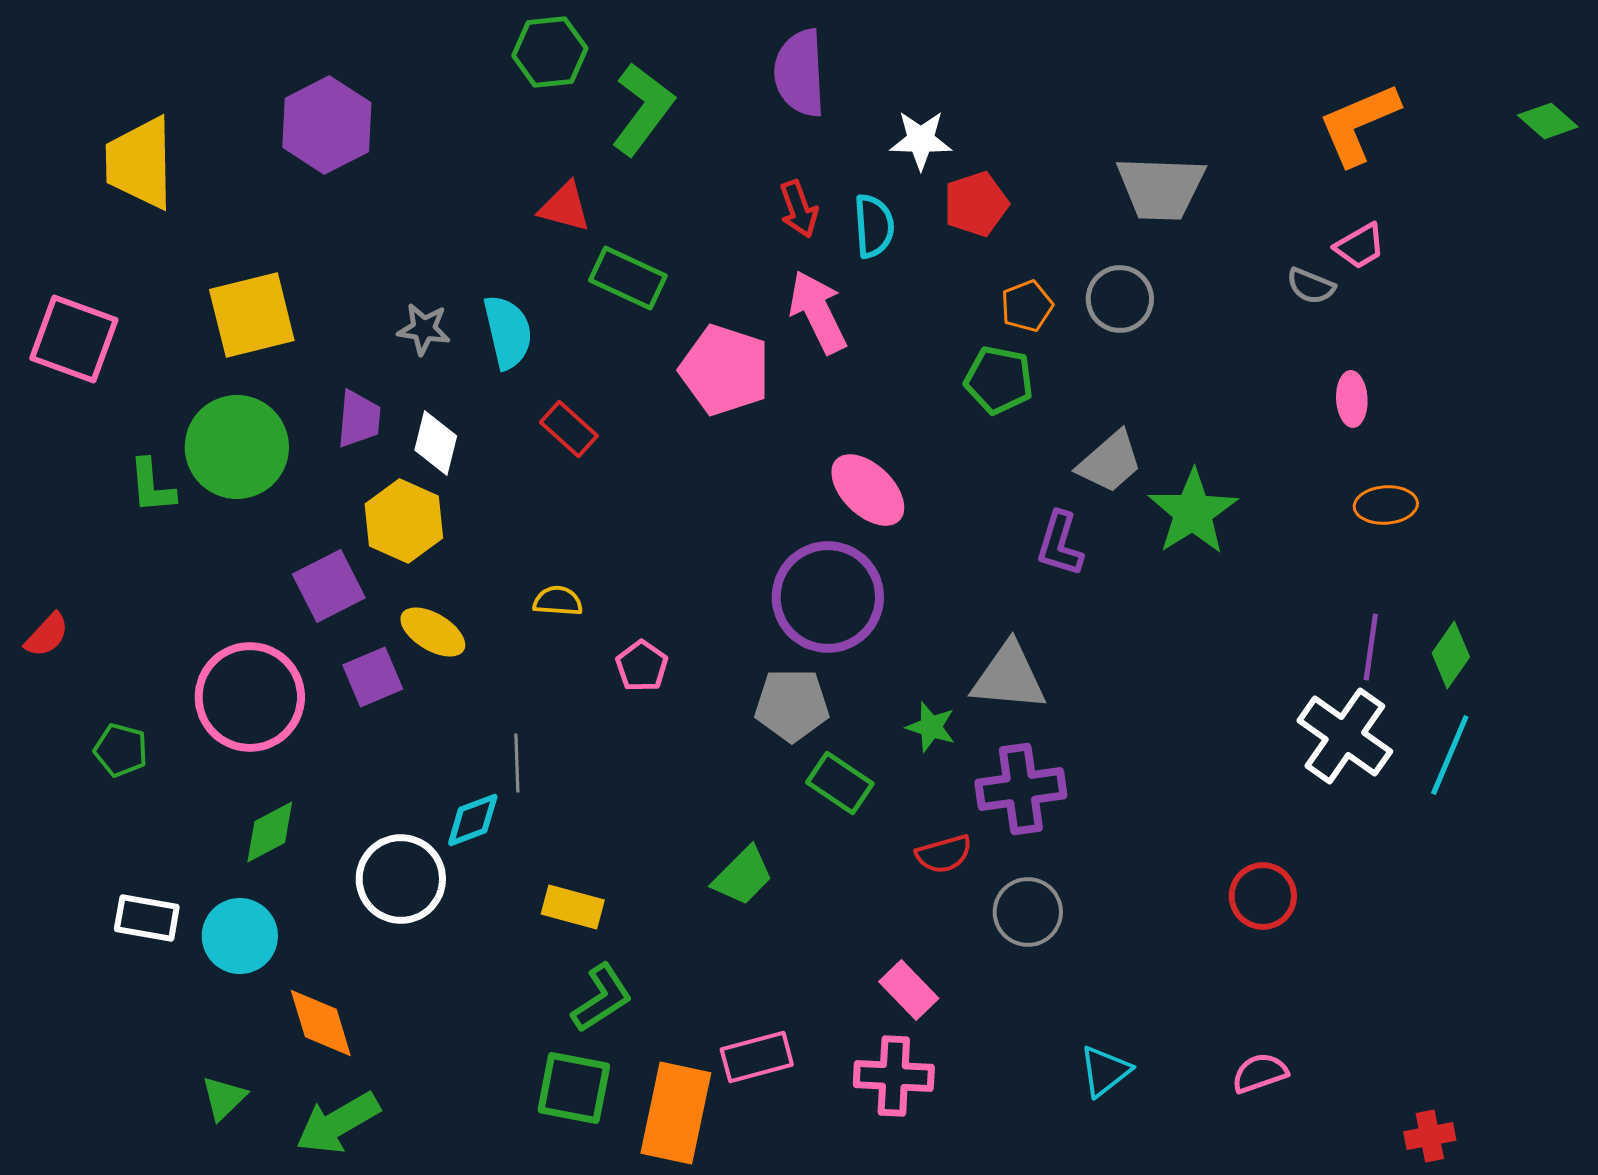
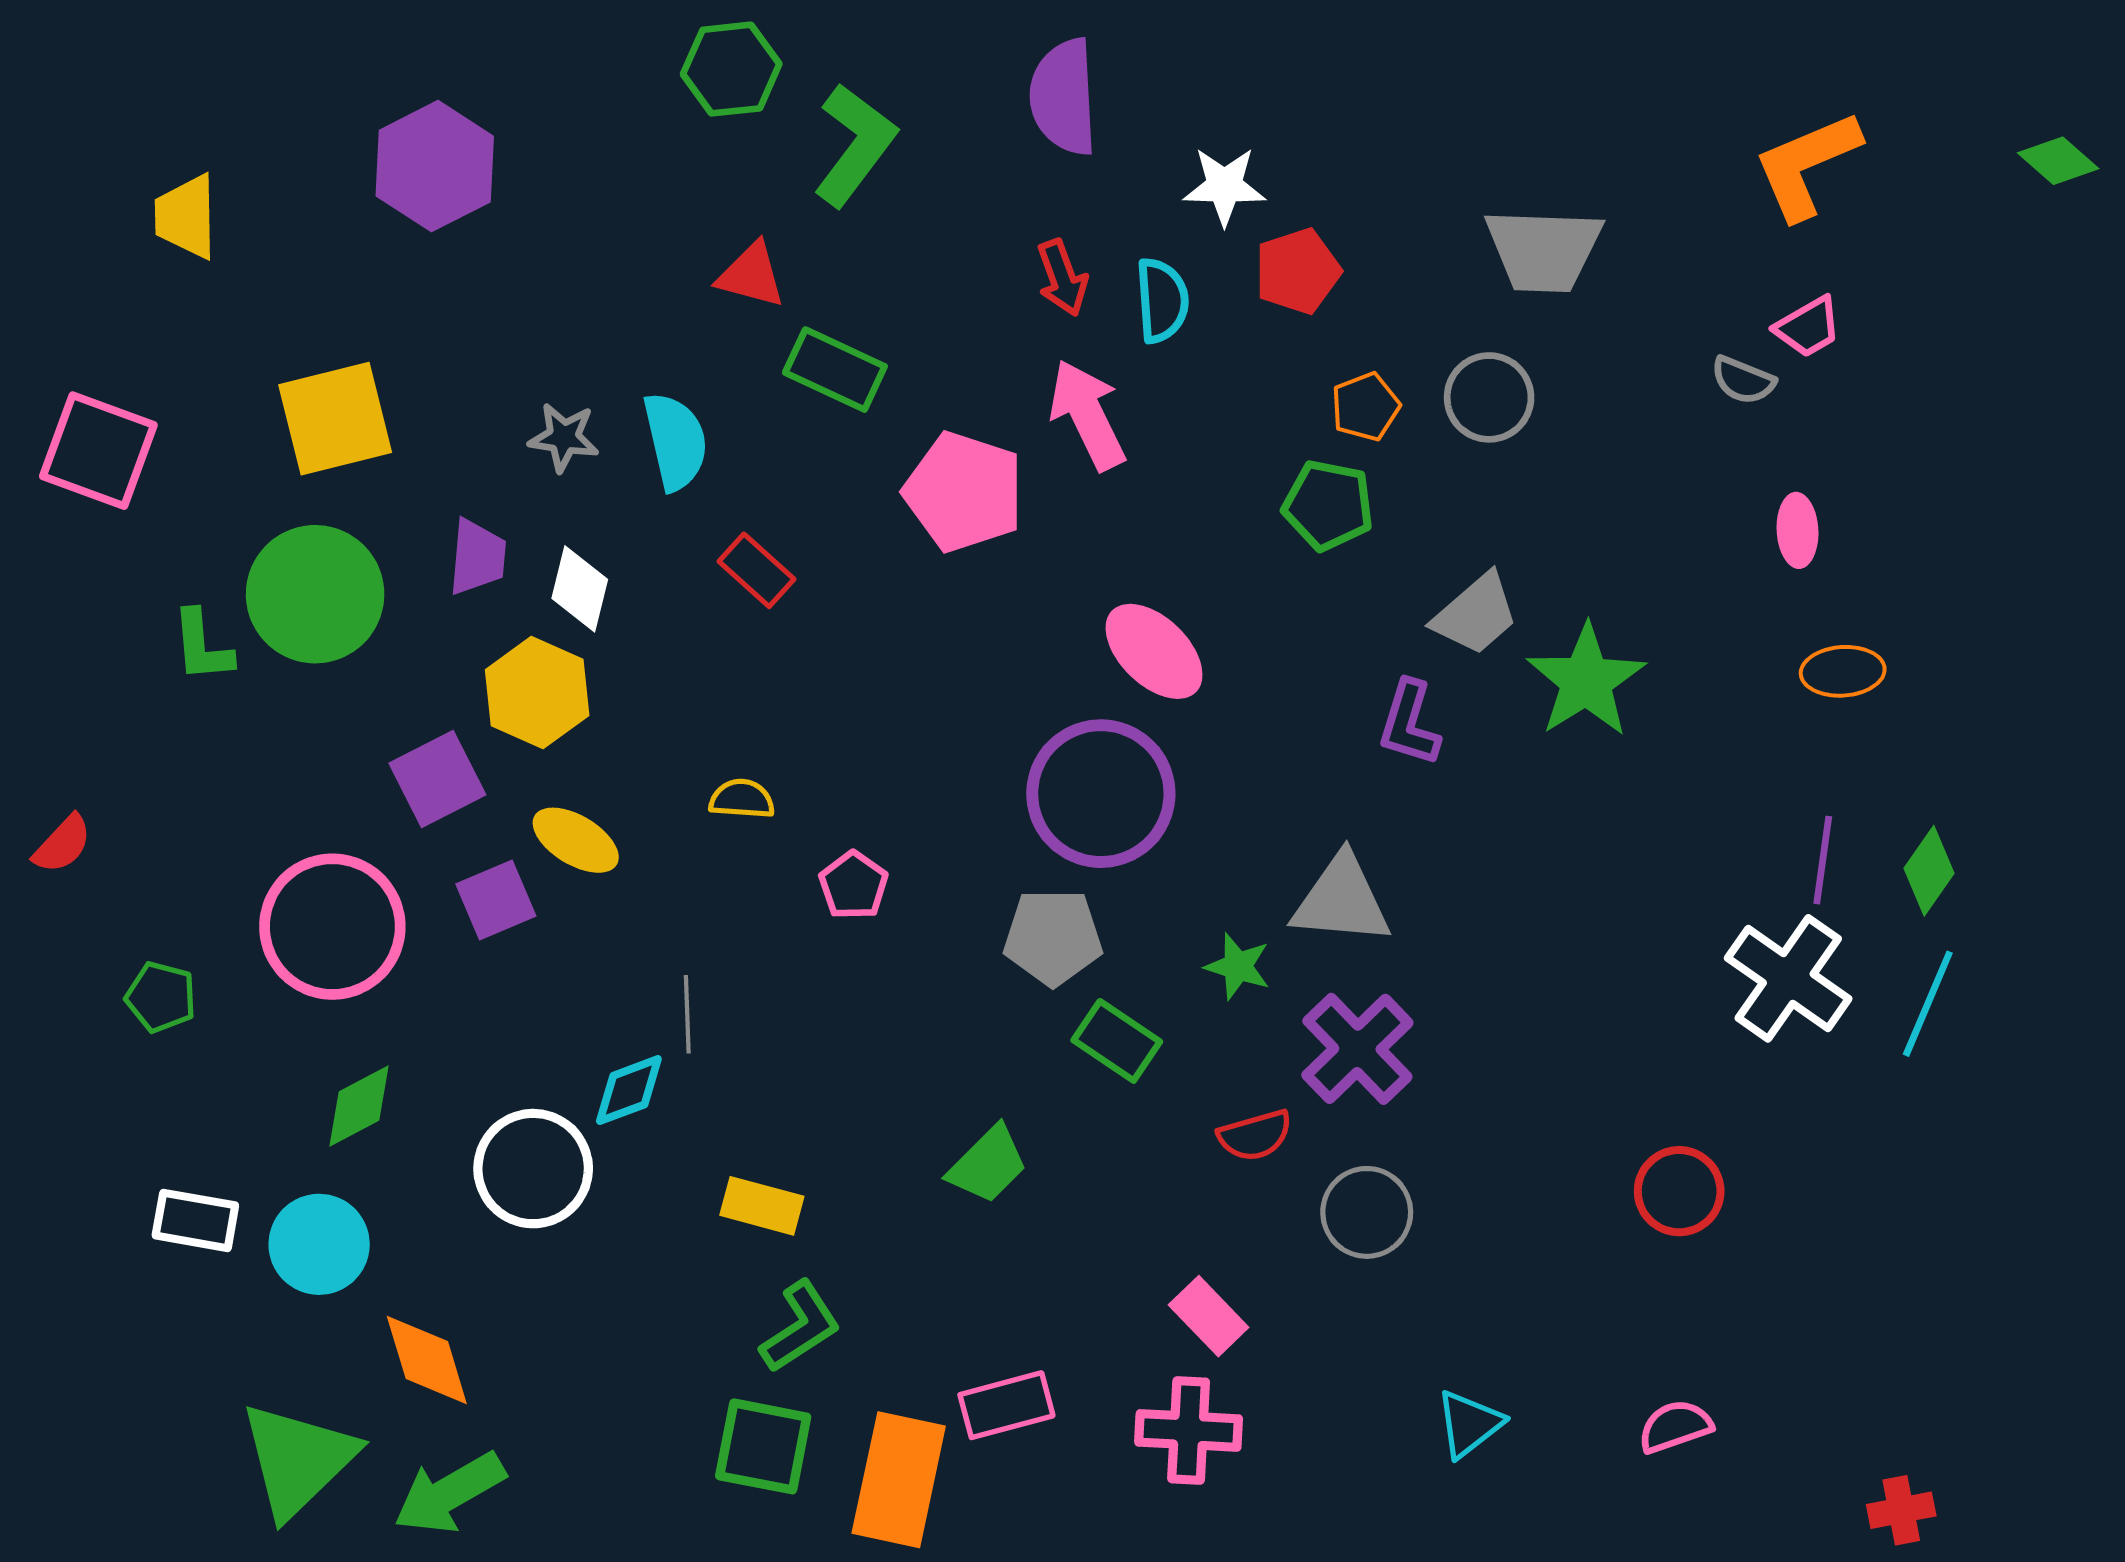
yellow trapezoid: (140, 163) -> (186, 217), size x0.7
purple cross: (1021, 789) -> (1357, 1049), turned -36
green triangle: (224, 1098) -> (298, 1460), size x2.0

